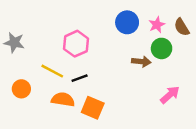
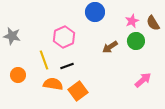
blue circle: (127, 22) -> (95, 12), moved
brown arrow: (141, 62) -> (110, 47), moved, turned 140
yellow line: (52, 71) -> (44, 60), turned 42
orange square: (93, 108) -> (78, 91), turned 30

